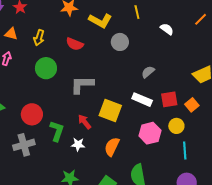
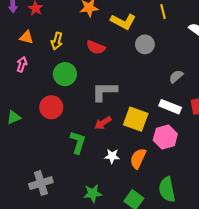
red circle: (32, 114) -> (51, 107), moved
red arrow: (85, 122) -> (103, 123), moved, turned -84
pink hexagon: (150, 133) -> (165, 137), moved
white star: (78, 144) -> (112, 156), moved
gray cross: (24, 145) -> (41, 183), moved

